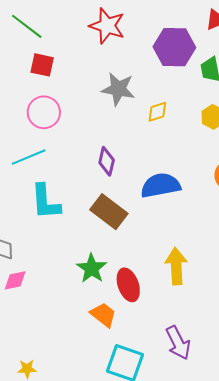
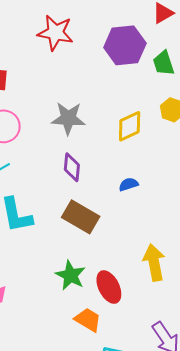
gray star: (118, 89) -> (68, 118), moved
yellow diamond: (157, 112) -> (130, 126), moved, size x1.4
blue semicircle: (161, 185) -> (128, 184), size x0.5

